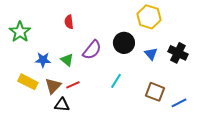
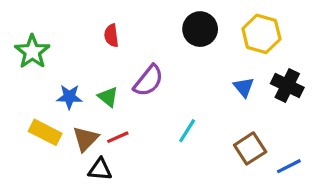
yellow hexagon: (149, 17) -> (261, 34), moved
black circle: (124, 43) -> (200, 29), moved
brown square: (155, 92) -> (250, 148), turned 36

